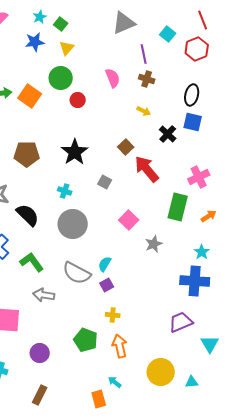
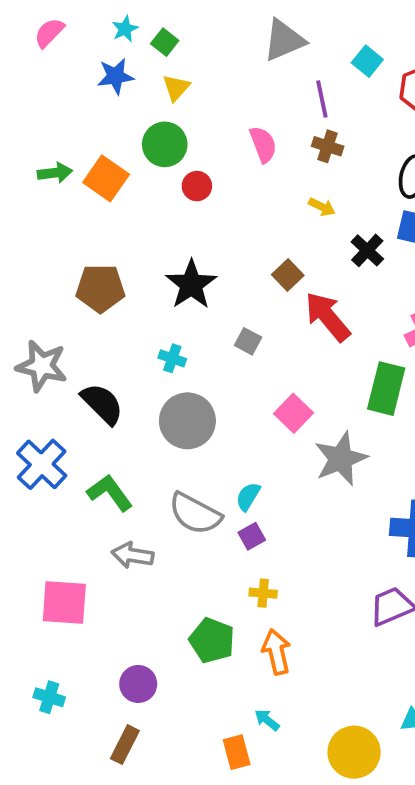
gray star: (154, 244) -> (341, 459), size x1.6
purple circle: (40, 353) -> (138, 684), moved
yellow circle: (161, 372) -> (354, 752), moved

